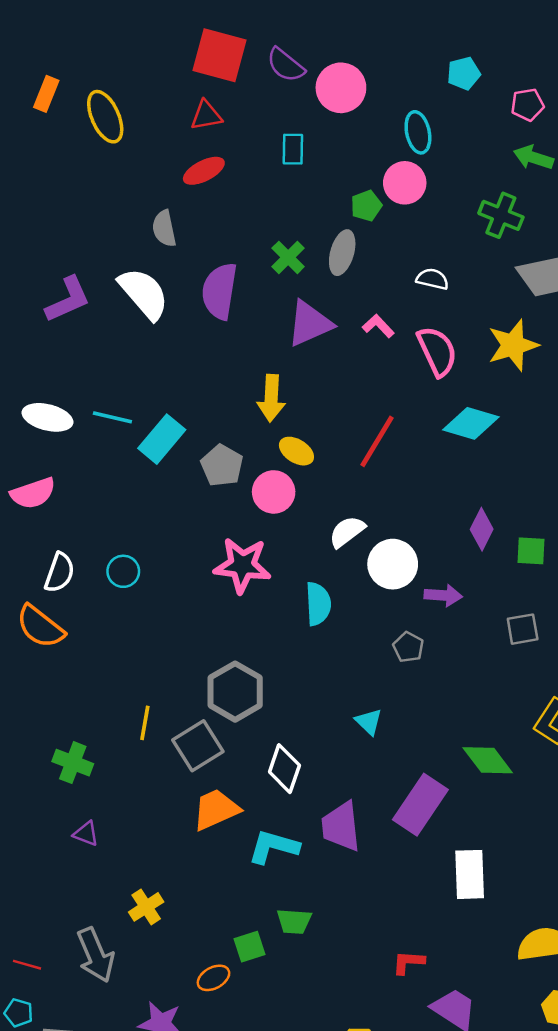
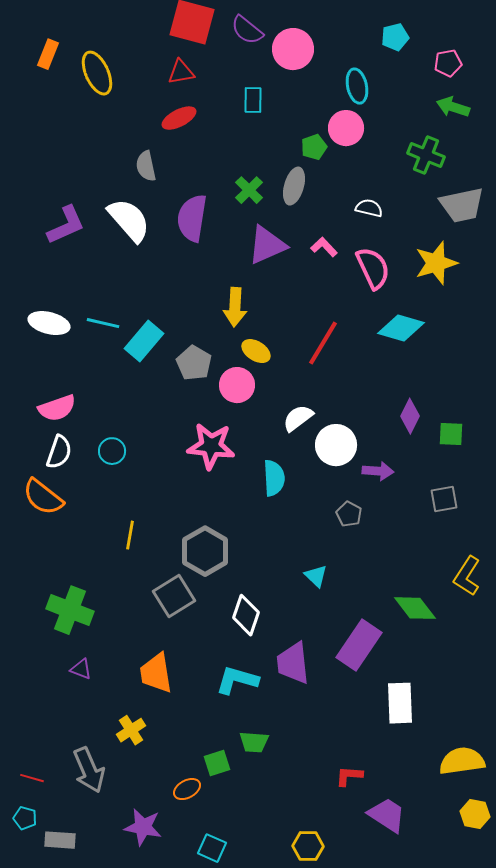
pink semicircle: (33, 493) -> (57, 408), moved
yellow line: (145, 723) -> (130, 535), moved
green cross: (73, 763) -> (70, 610), size x1.4
orange trapezoid: (216, 809) -> (156, 673), moved, turned -75

